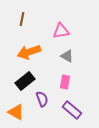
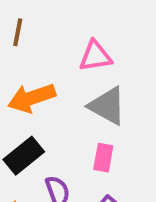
gray triangle: (67, 56) -> (107, 106), size x1.5

